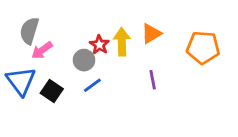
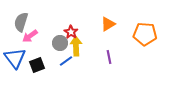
yellow arrow: (122, 42) -> (76, 46), moved
black square: (52, 91) -> (37, 65), turned 35

